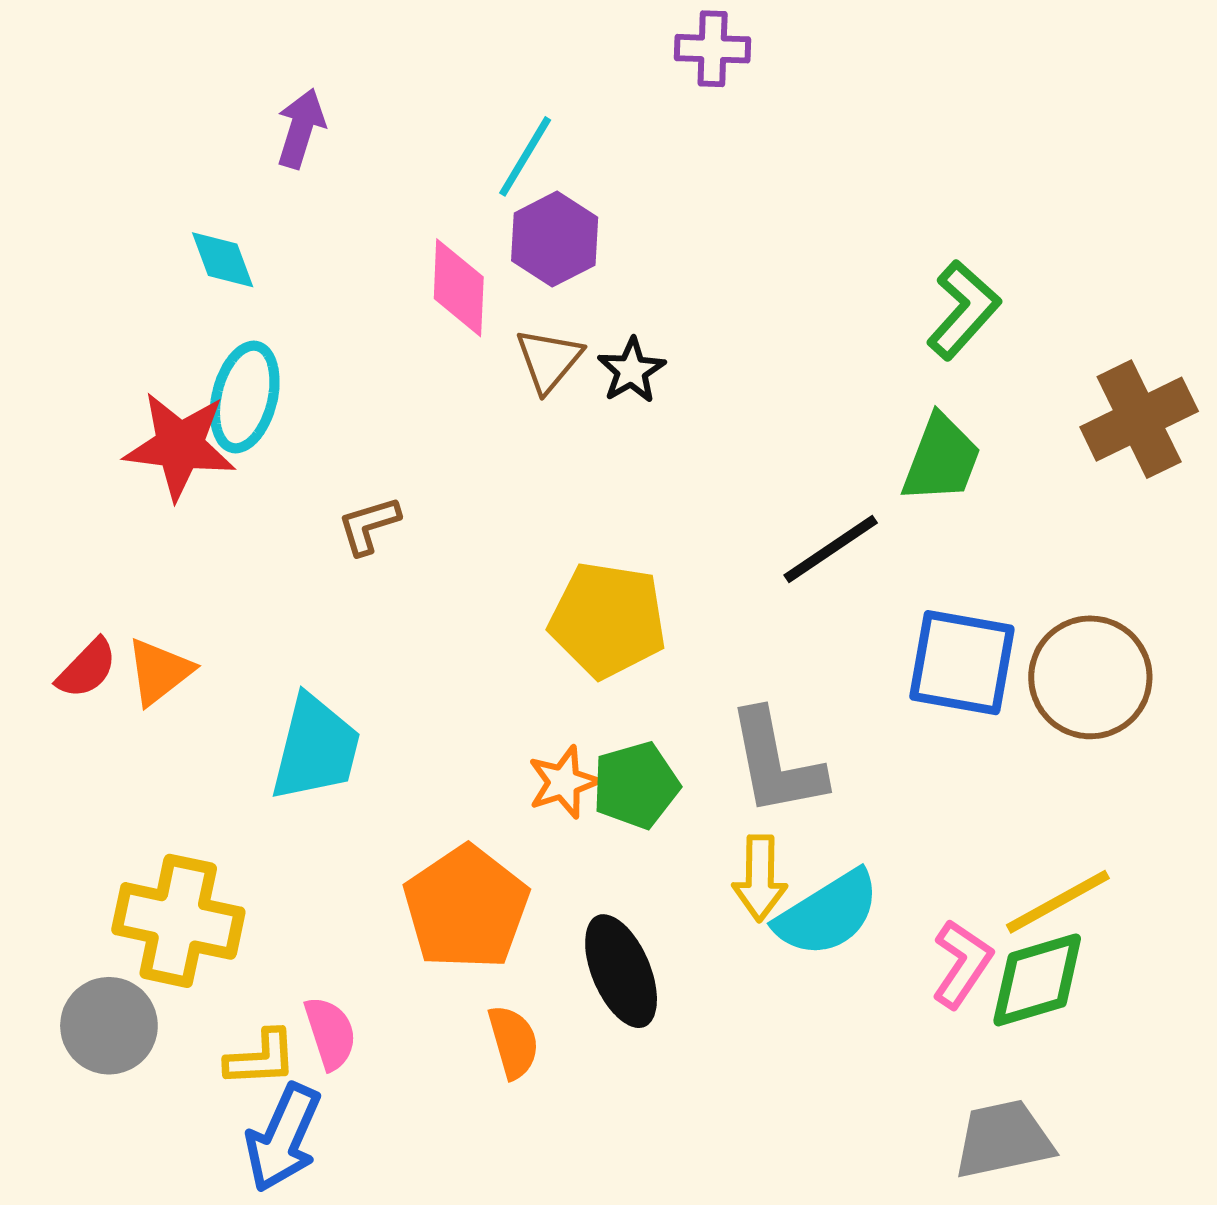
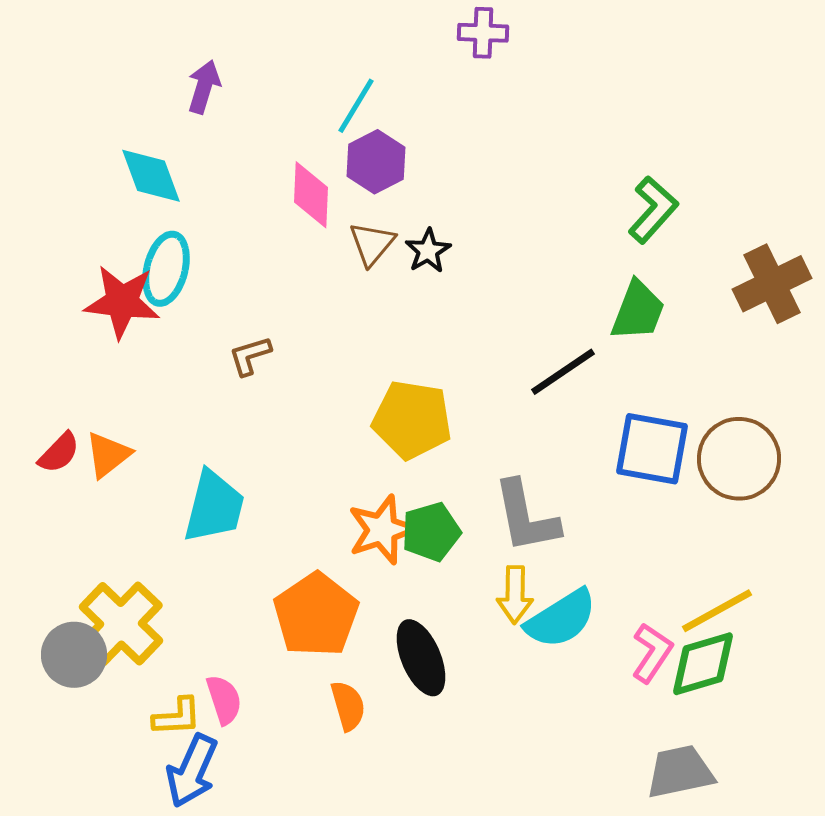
cyan diamond: (223, 260) -> (151, 176), size x1.4
orange star: (563, 782) -> (382, 530), size x1.4
yellow cross: (178, 921) -> (121, 624), turned 32
gray circle: (109, 1026) -> (74, 655), moved

